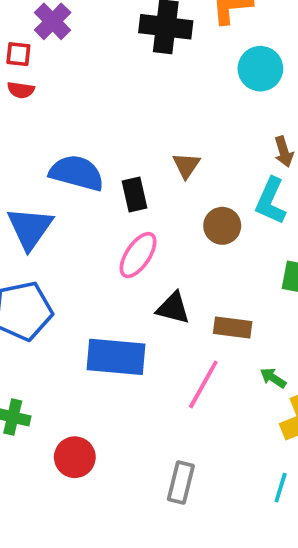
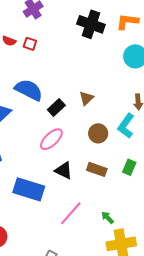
red square: (18, 54) -> (30, 44), moved
black rectangle: (135, 194) -> (56, 107), turned 48
brown rectangle: (233, 328) -> (97, 169), moved

